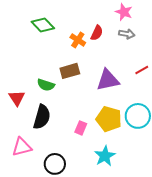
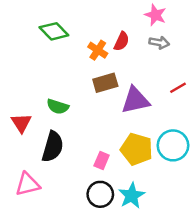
brown rectangle: (70, 71) -> (105, 83), moved
black circle: (55, 164) -> (100, 194), moved

